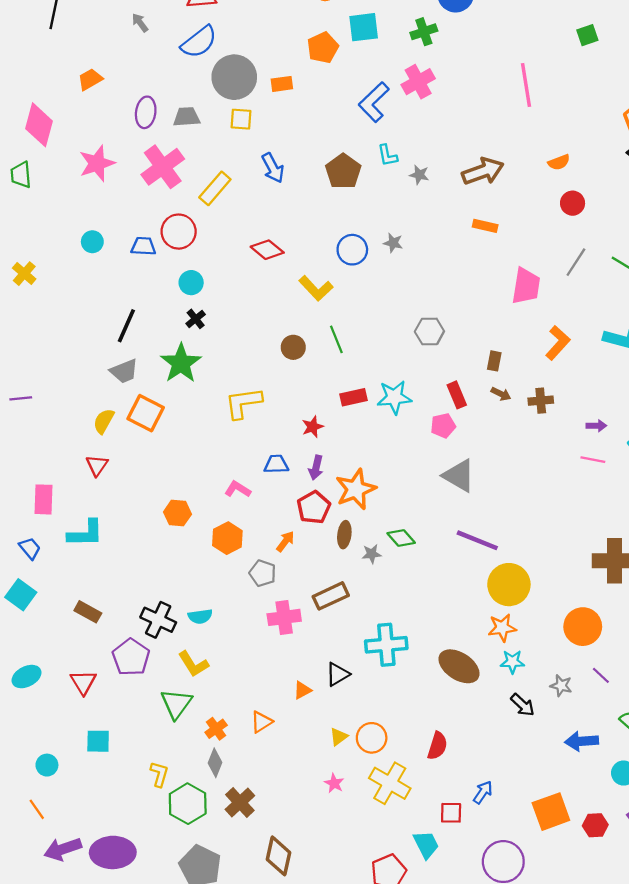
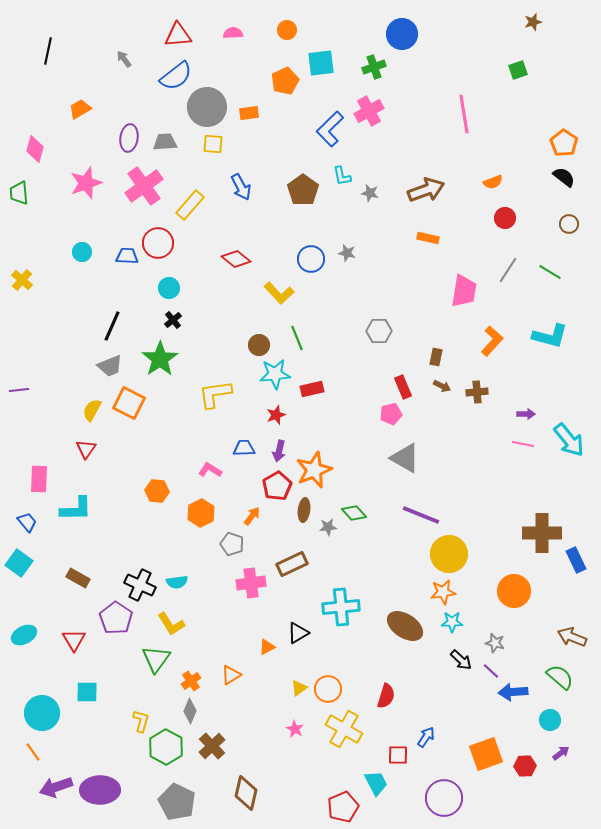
pink diamond: (39, 125) -> (35, 149), size x0.7
cyan star: (394, 397) -> (275, 374), moved
purple line: (601, 675) -> (491, 671), moved
cyan circle: (47, 765) -> (42, 713), size x1.8

